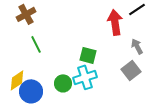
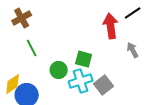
gray square: (131, 70) -> (104, 85), moved
green circle: (63, 83) -> (59, 70), moved

